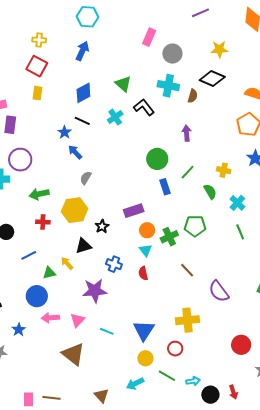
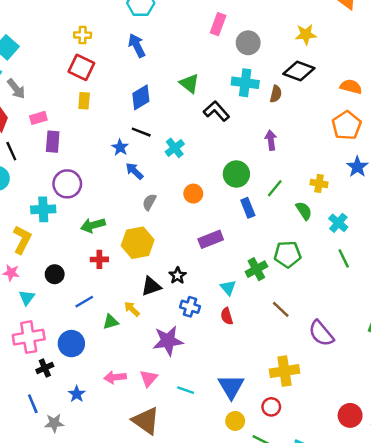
blue arrow: (82, 51) -> (137, 46), turned -48
cyan cross: (115, 117) -> (175, 148), moved
black star: (102, 226) -> (178, 275), moved
orange circle: (147, 230) -> (193, 194), moved
blue circle: (37, 296) -> (71, 344), moved
red circle: (241, 345) -> (350, 415), moved

